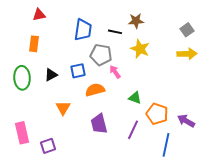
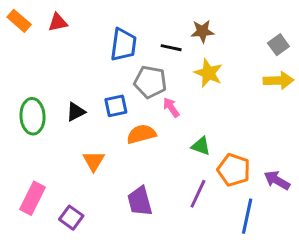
orange rectangle: (34, 44) -> (19, 21), moved, turned -56
purple trapezoid: (99, 124) -> (140, 201), moved
pink rectangle: (22, 133) -> (33, 198), turned 40
purple square: (48, 146) -> (71, 218), turned -35

